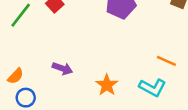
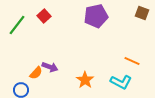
orange semicircle: (16, 76) -> (36, 73), moved

